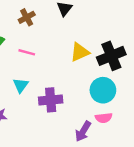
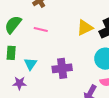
cyan triangle: (21, 85) -> (30, 64), moved

